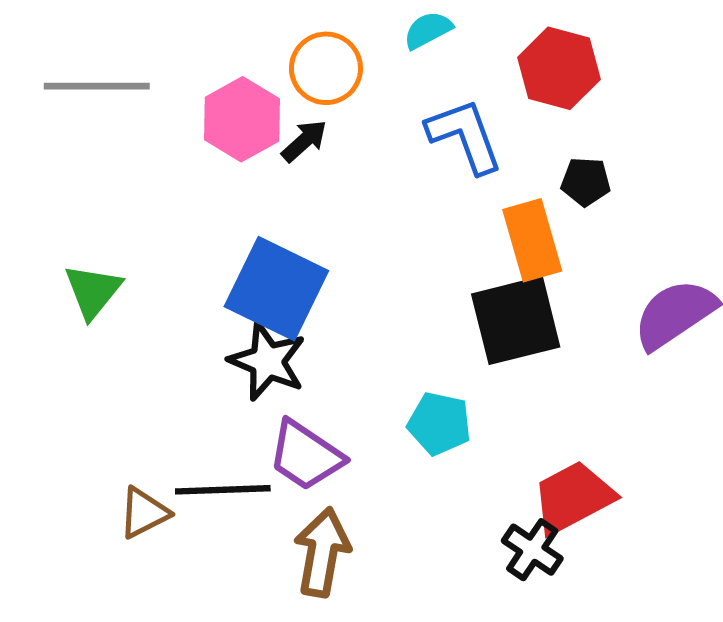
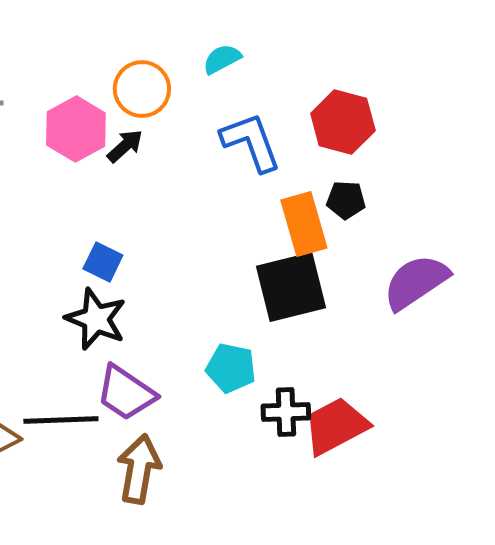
red hexagon: (559, 68) -> (343, 122), moved
black pentagon: (586, 182) -> (346, 200), moved
blue square: (276, 289) -> (103, 262), size x0.5
black cross: (532, 550) -> (286, 412), moved, turned -36

